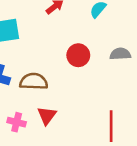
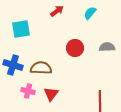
pink cross: (17, 122) -> (28, 91), moved

